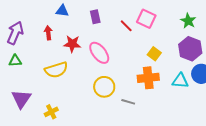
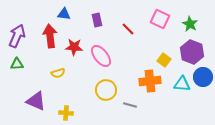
pink square: (146, 19) -> (160, 19), moved
red arrow: (48, 33) -> (50, 36), size x1.6
yellow square: (154, 54) -> (164, 60), moved
yellow semicircle: (56, 70) -> (58, 73), size x0.6
purple triangle: (21, 99) -> (36, 101), moved, turned -40
yellow cross: (51, 112) -> (66, 113), moved, turned 32

